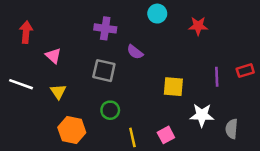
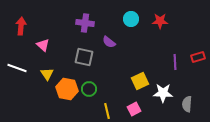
cyan circle: (157, 14) -> (131, 19), moved
yellow square: (173, 87) -> (140, 81), moved, turned -30
orange hexagon: (72, 130) -> (67, 89), moved

